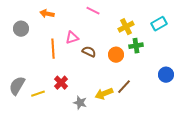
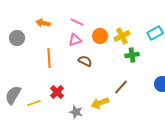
pink line: (93, 11) -> (77, 22), moved
pink triangle: (72, 38) -> (75, 40), moved
orange circle: (116, 55) -> (100, 36), moved
brown line: (124, 87) -> (121, 87), moved

